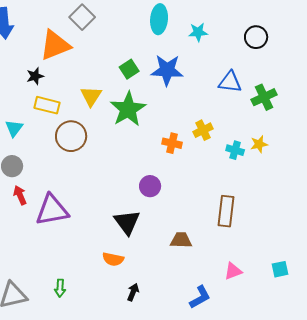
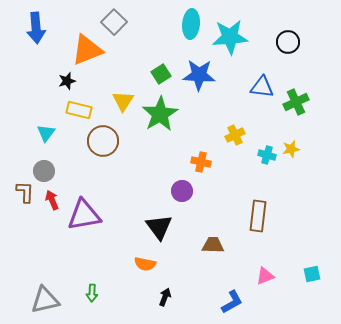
cyan star: (198, 32) -> (230, 37), size x1.8
orange cross: (172, 143) -> (201, 162), moved

